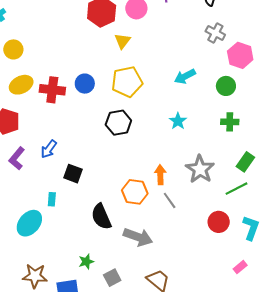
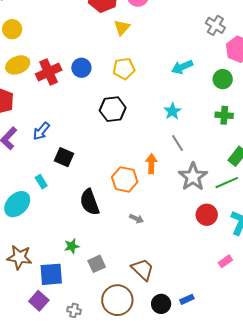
yellow pentagon: (127, 82) -> (124, 69), size x0.7
red cross: (52, 90) -> (49, 72), turned -35
gray star: (200, 169) -> (193, 177), moved
cyan rectangle: (52, 199) -> (41, 182), turned -40
gray line: (170, 200) -> (178, 143), moved
gray arrow: (138, 237) -> (137, 219), moved, size x0.5

